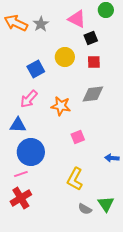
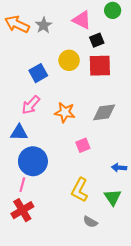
red square: (94, 62) -> (100, 66), size x1.6
gray diamond: (93, 94) -> (104, 112), moved
pink line: (21, 174) -> (22, 185), turned -56
green triangle: (106, 204) -> (113, 197), moved

